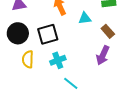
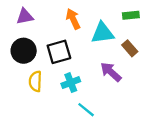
cyan triangle: (85, 18) -> (103, 33), size x1.5
purple arrow: (103, 55) -> (111, 72), moved, turned 108

